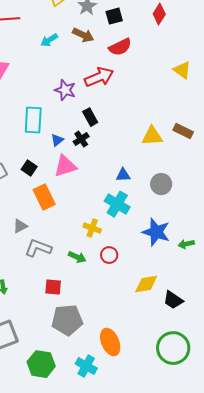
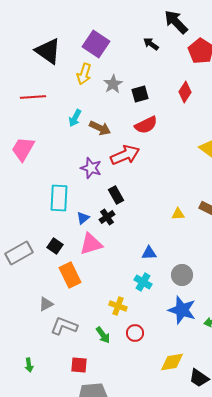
brown arrow: (83, 35) -> (100, 128), moved
cyan arrow: (49, 40) -> (75, 118), turned -30
yellow triangle: (152, 136) -> (178, 214), size x0.6
gray circle: (161, 184) -> (182, 275), moved
cyan cross: (117, 204) -> (143, 282), size x0.7
green arrow: (77, 257) -> (103, 335), turned 30

